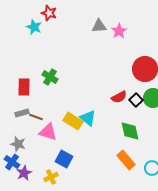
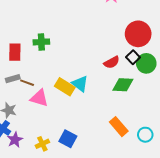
green cross: (50, 77) -> (41, 42), turned -35
black square: (136, 100) -> (133, 57), moved
green diamond: (130, 131) -> (123, 85), moved, turned -75
blue square: (64, 159) -> (68, 139), moved

